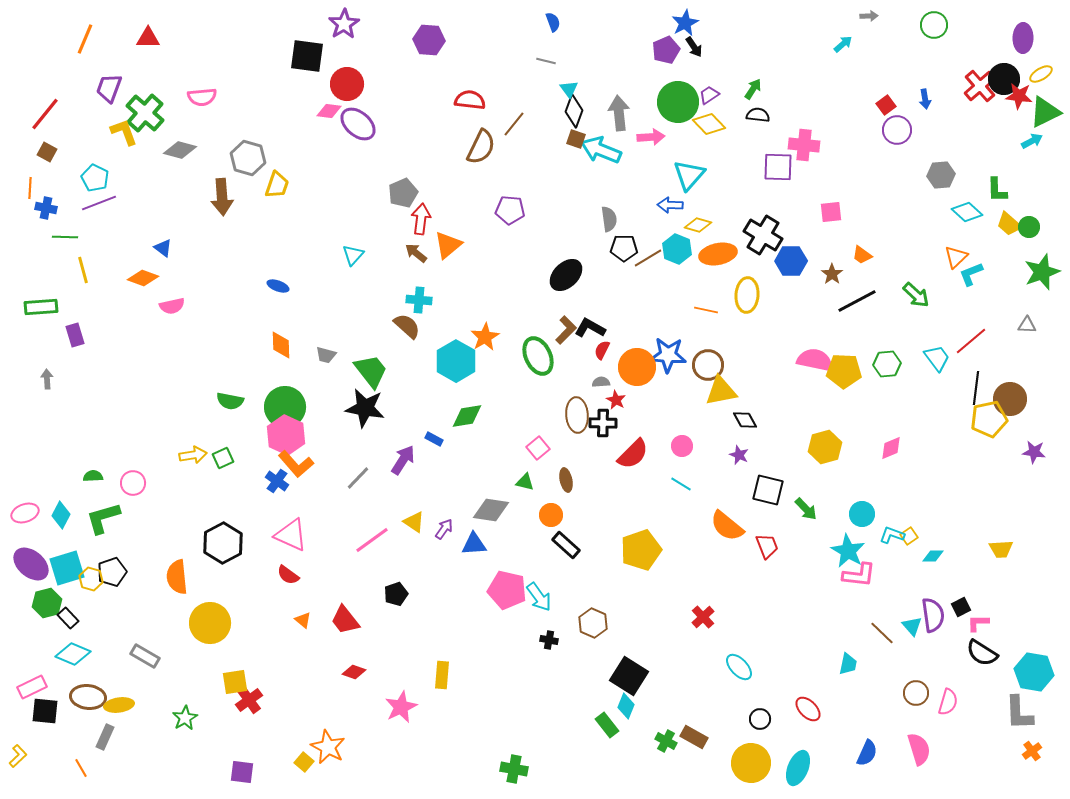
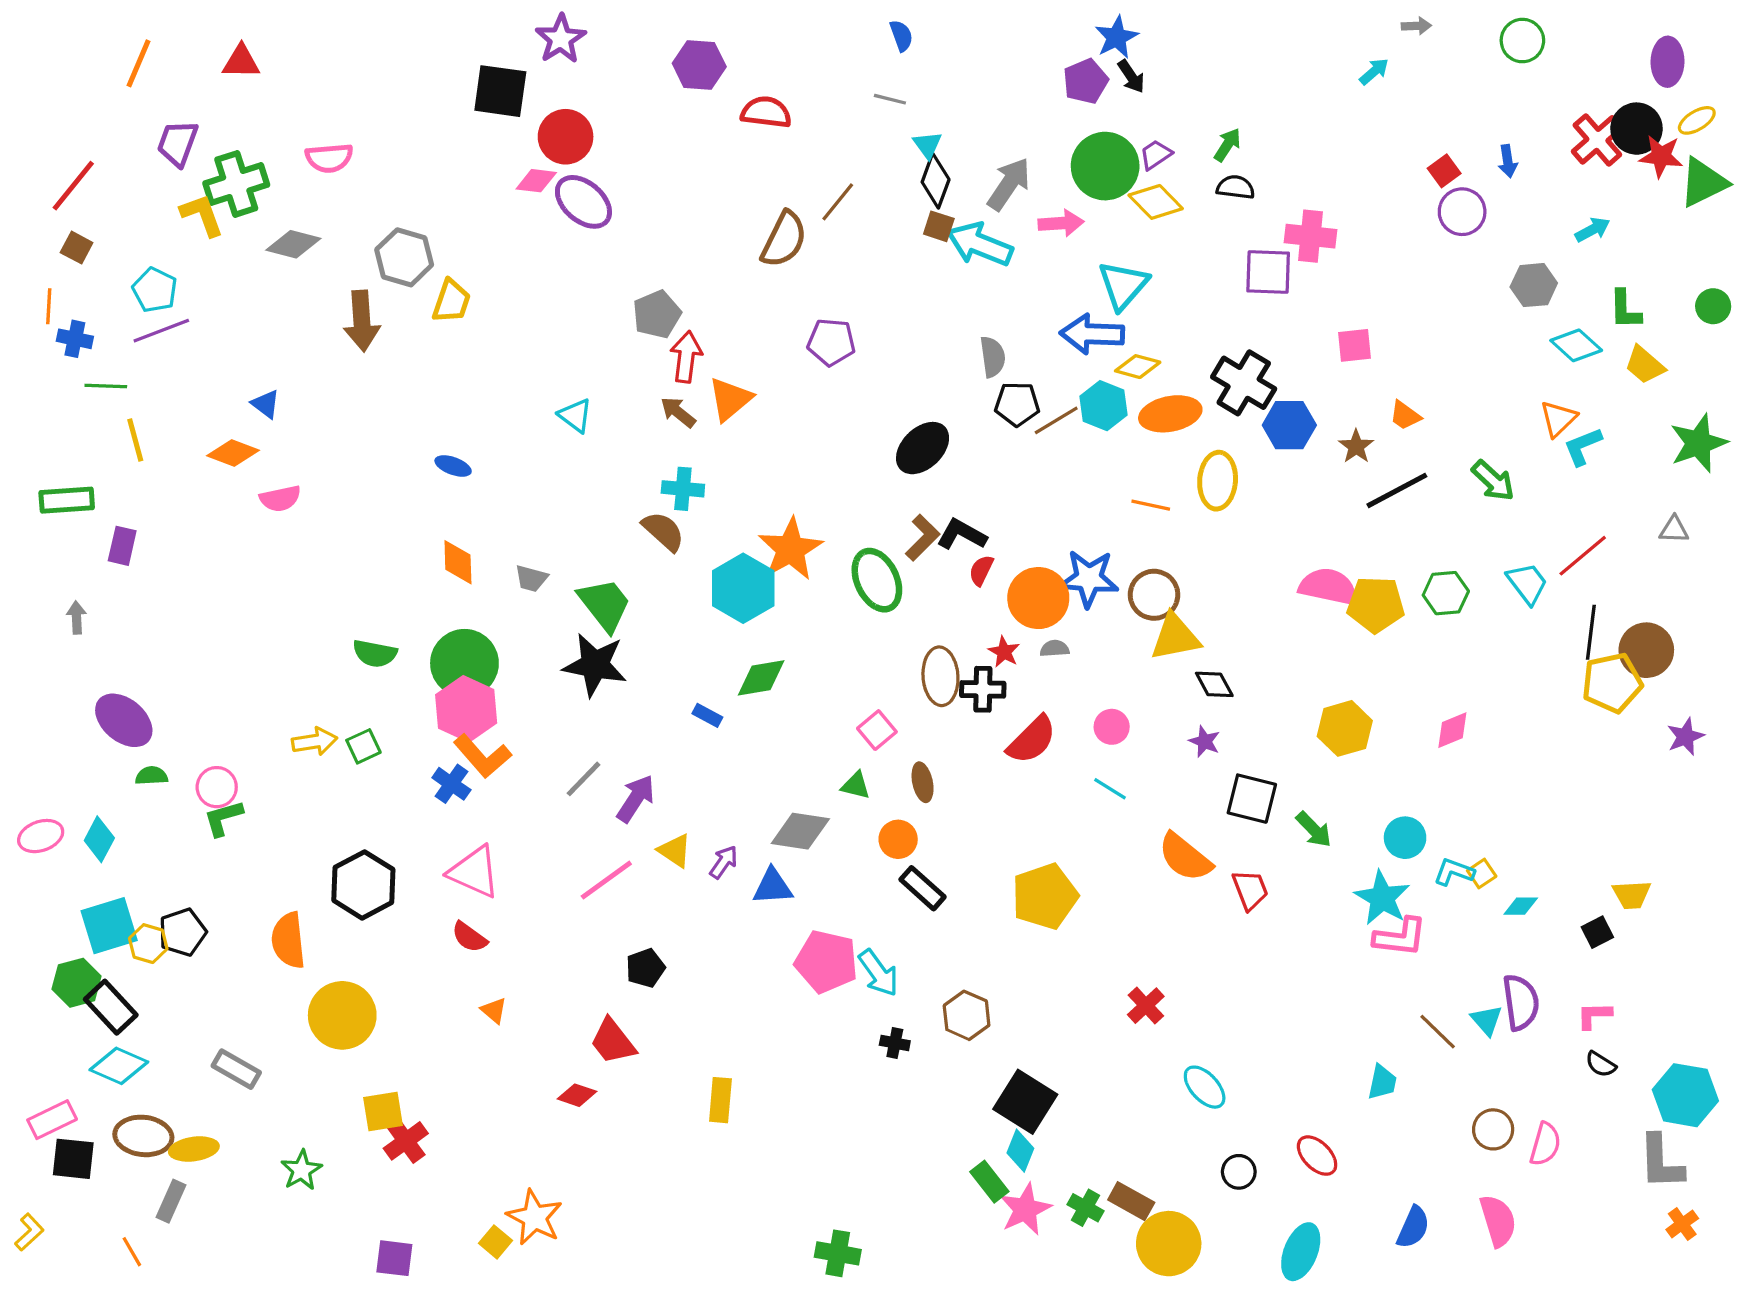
red semicircle: (470, 100) -> (766, 112), moved
green cross: (145, 113) -> (236, 184), turned 30
gray arrow: (619, 113) -> (1009, 184), turned 40
cyan arrow: (1032, 141) -> (1593, 230), moved
blue arrow: (670, 205) -> (1092, 334), size x1.5
green circle: (1029, 227) -> (1713, 306), moved
cyan triangle: (353, 255) -> (575, 415), turned -35
purple rectangle: (75, 335) -> (122, 546), turned 30
orange star: (485, 337) -> (790, 549), size x1.4
gray semicircle: (601, 382) -> (1055, 649), moved
purple star: (1034, 452) -> (1685, 737), turned -30
purple arrow: (403, 460) -> (636, 799), moved
green L-shape: (103, 518) -> (223, 818), moved, size x0.7
purple ellipse: (31, 564) -> (124, 720), moved
black square: (961, 607) -> (1597, 932), moved
black rectangle: (68, 618) -> (111, 1007), size x1.5
red trapezoid: (345, 620) -> (613, 1041), moved
black semicircle: (982, 653) -> (1601, 1064), size x0.6
pink star: (401, 707) -> (1025, 1209), moved
yellow circle: (751, 763) -> (1169, 1244), moved

